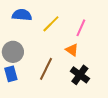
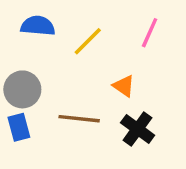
pink line: (81, 28) -> (150, 33), moved
brown line: (46, 69) -> (79, 119), turned 70

